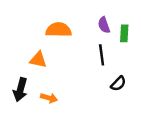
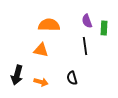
orange triangle: (38, 60) -> (41, 50), moved
black semicircle: (118, 84) -> (72, 78), moved, turned 120

